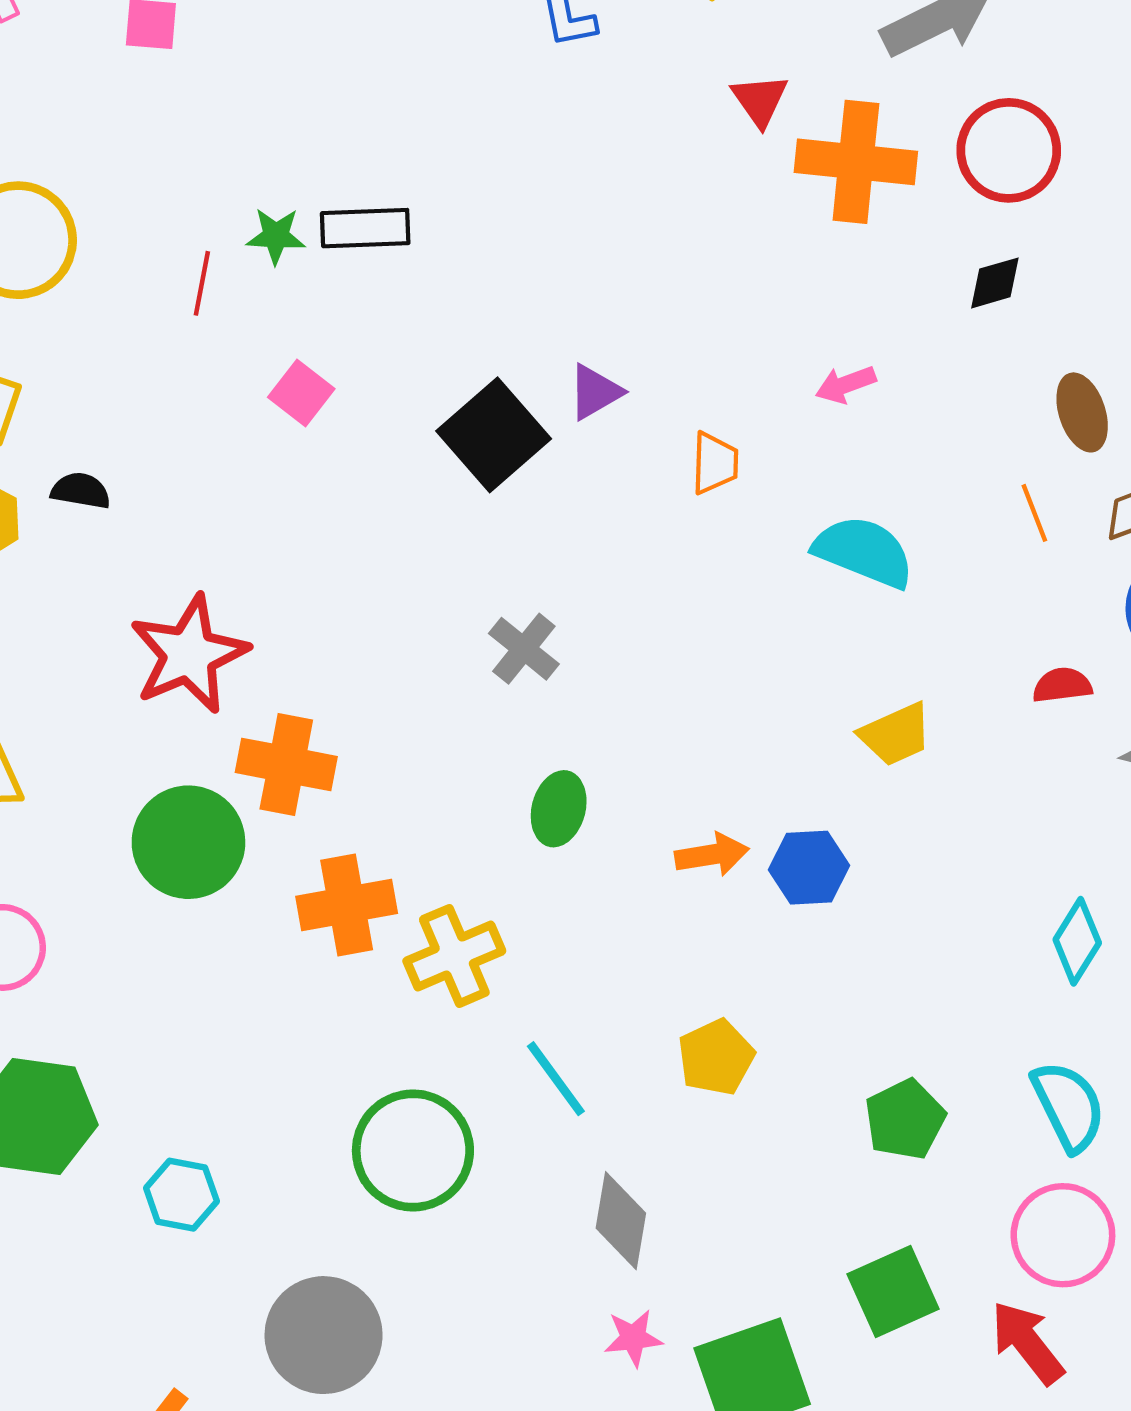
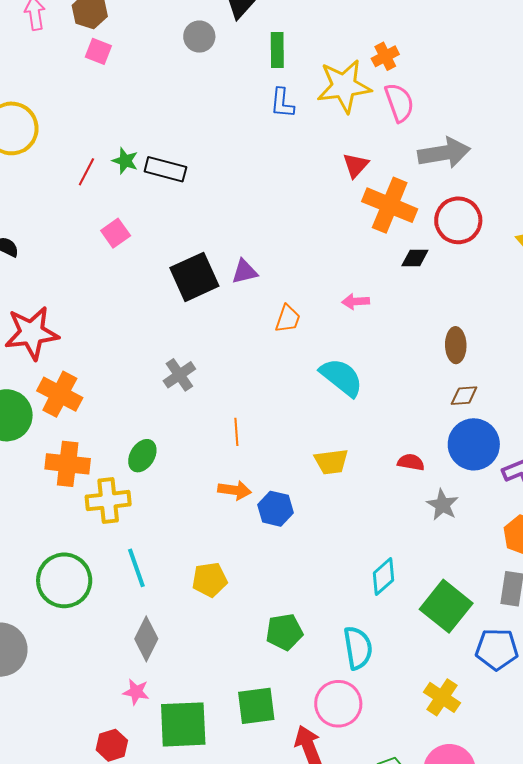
black diamond: (995, 283) -> (415, 258), moved
orange line: (1034, 513) -> (236, 432), moved
green ellipse: (559, 809) -> (142, 456), moved

